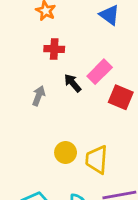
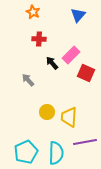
blue triangle: (109, 15) -> (78, 15), turned 35
gray arrow: (39, 96) -> (28, 80), moved, turned -64

